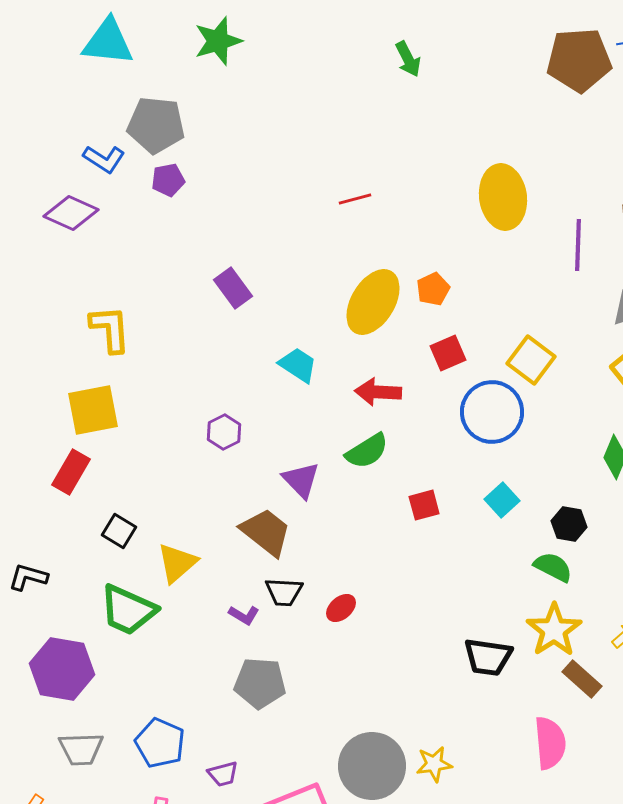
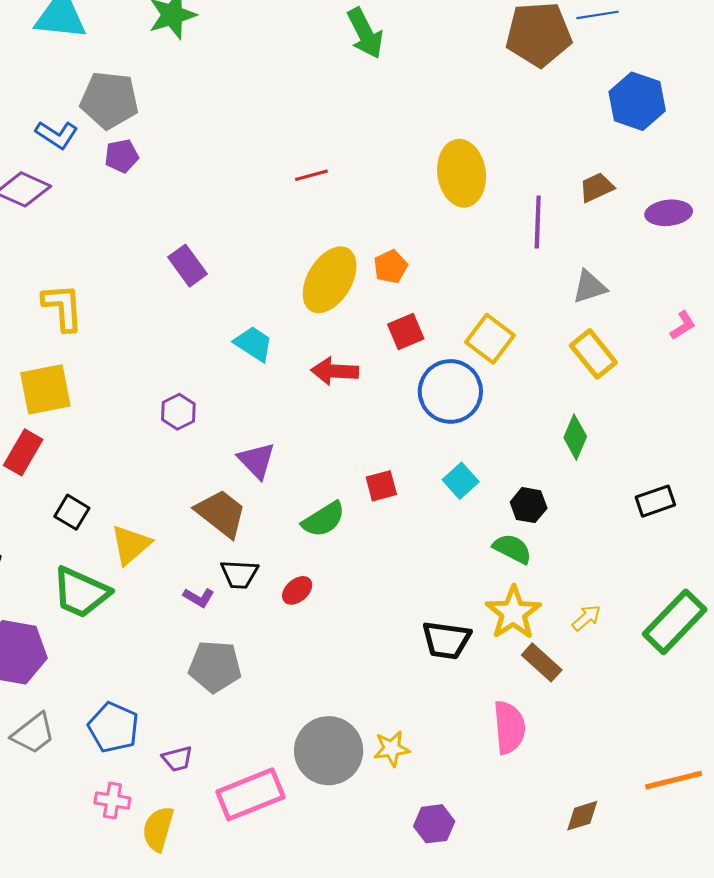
green arrow: (408, 59) -> (365, 33), size x1.4
green semicircle: (367, 451) -> (324, 519), moved
gray trapezoid: (81, 749) -> (33, 733), turned -36

